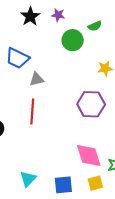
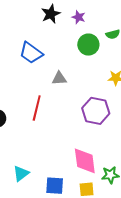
gray triangle: (37, 79) -> (59, 78), moved

